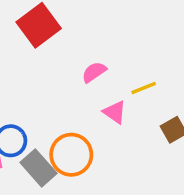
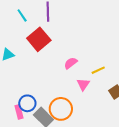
pink triangle: (115, 112) -> (83, 84), turned 32

